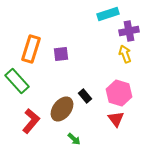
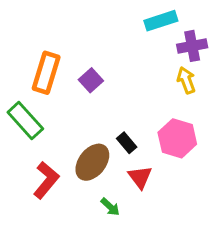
purple square: (61, 54) -> (91, 80), turned -35
red triangle: (116, 119) -> (140, 177), moved

